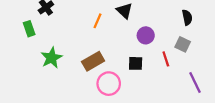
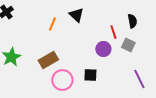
purple circle: (146, 35) -> (103, 49), moved
red line: (166, 59) -> (113, 32), moved
black square: (136, 63) -> (90, 75), moved

